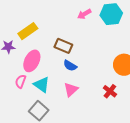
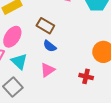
red cross: (110, 91) -> (86, 76), turned -32

